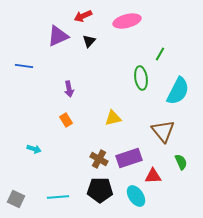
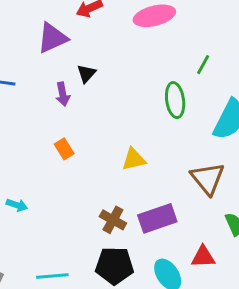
black triangle: (89, 41) -> (86, 73), moved
purple arrow: (69, 89) -> (63, 94), moved
orange rectangle: (66, 120) -> (64, 149), moved
red triangle: (153, 176) -> (203, 257), moved

